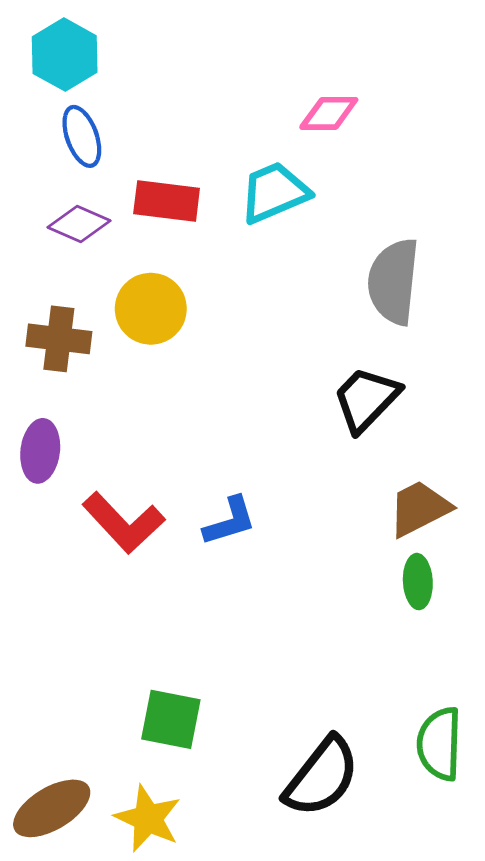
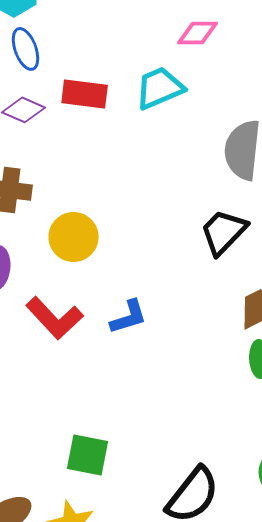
yellow circle: (151, 309) -> (74, 237), moved

